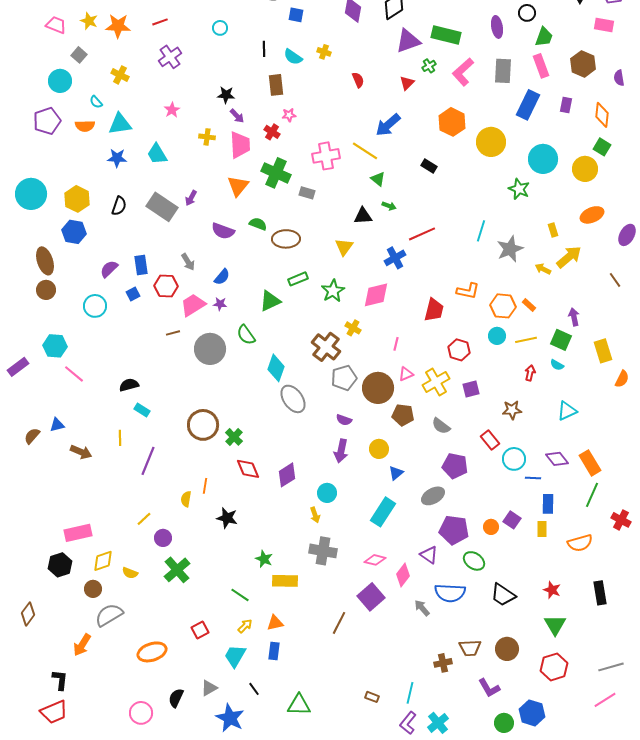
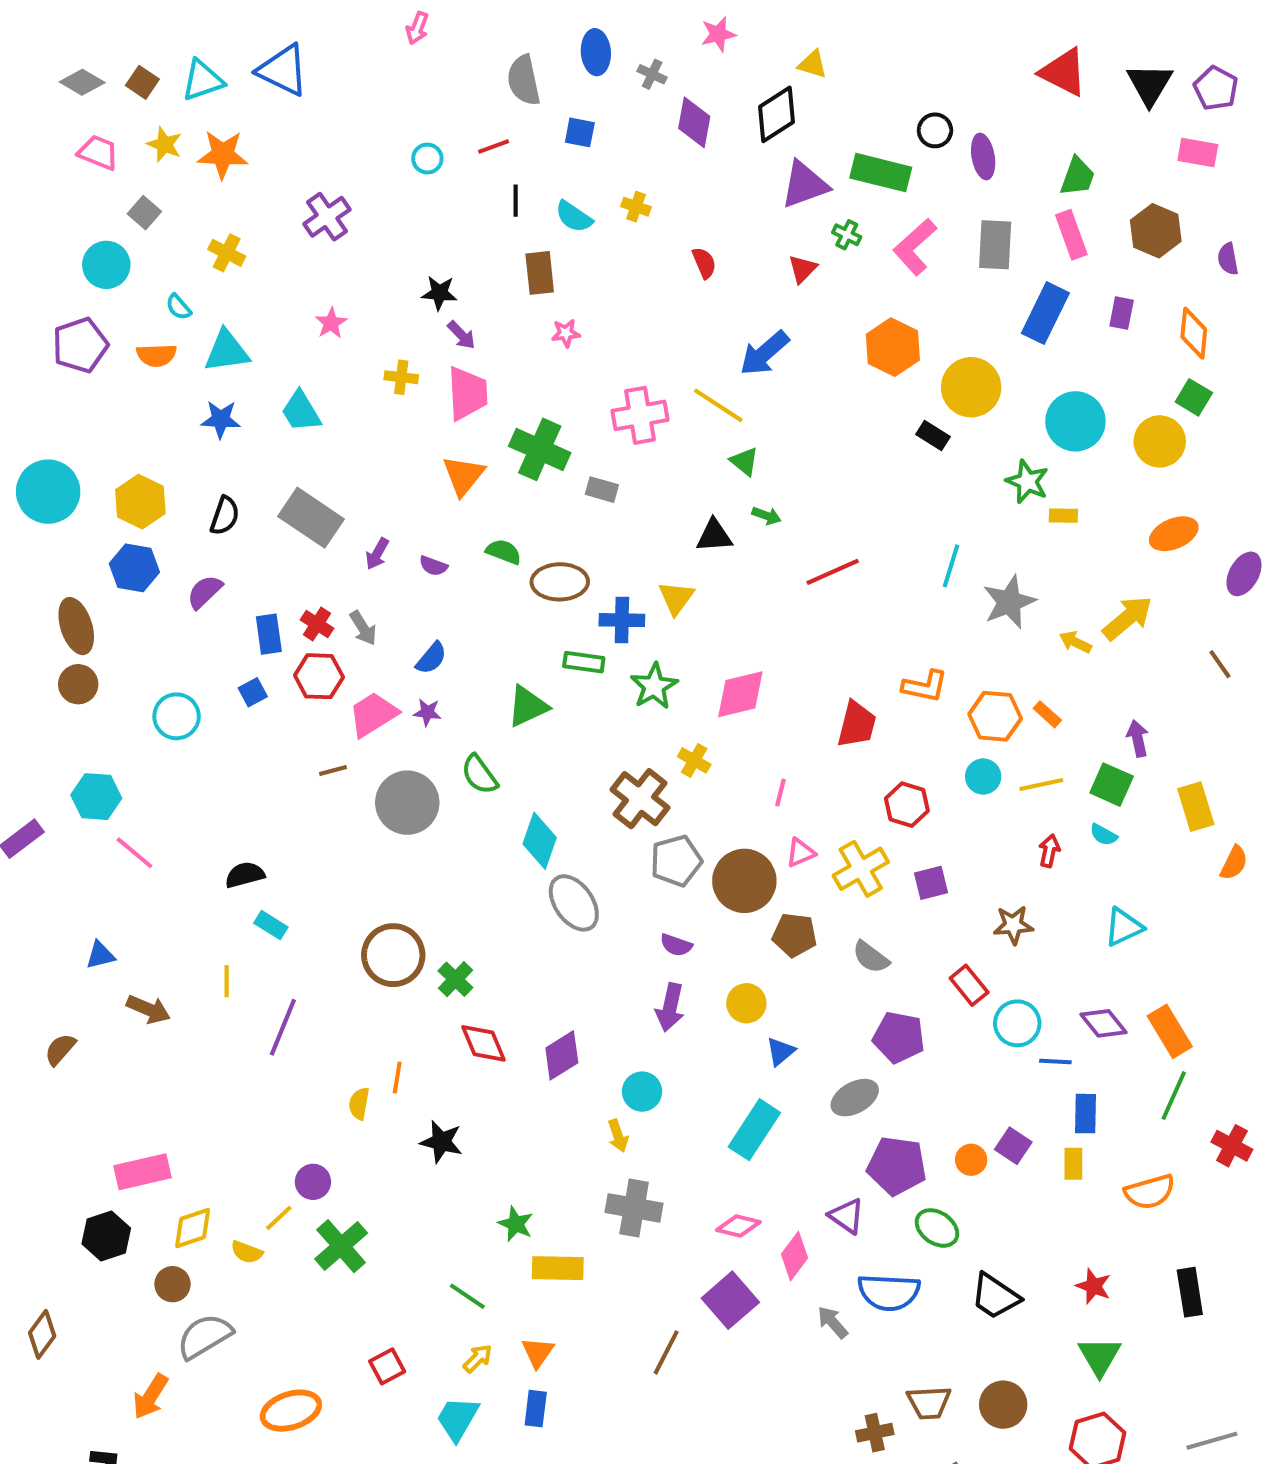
black circle: (527, 13) -> (935, 130), moved
red line: (160, 22) -> (494, 146), moved
green cross: (429, 66) -> (847, 235), turned -32
red cross: (272, 132) -> (317, 624), moved
black rectangle: (429, 166) -> (933, 435), moved
purple arrow: (191, 198) -> (377, 554), moved
yellow rectangle: (553, 230) -> (1063, 516), moved, turned -72
purple semicircle: (223, 231) -> (433, 566), size x0.6
blue cross: (395, 258) -> (622, 620), moved, turned 30
purple semicircle: (109, 269) -> (205, 592), moved
green rectangle: (298, 279) -> (584, 662), turned 30
brown semicircle: (32, 436) -> (60, 1049), moved
yellow line: (144, 519) -> (279, 1218), moved
orange triangle: (275, 623) -> (538, 1352), turned -42

